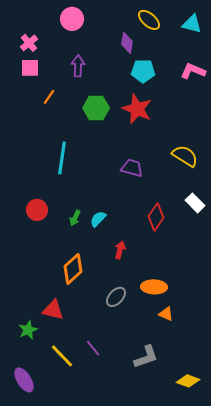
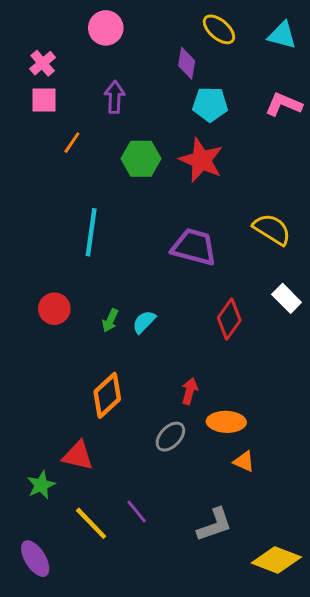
purple trapezoid: (132, 168) -> (194, 247), size x1.4
red arrow: (120, 250) -> (190, 391), moved
yellow diamond: (188, 381) -> (276, 560), size x1.4

